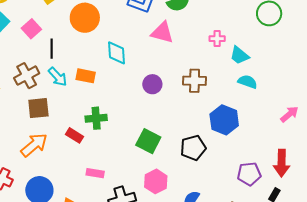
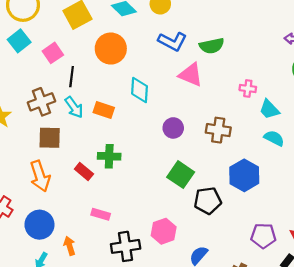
green square: (148, 141) -> (181, 175), moved
orange arrow: (34, 145) -> (40, 176), turned 104

